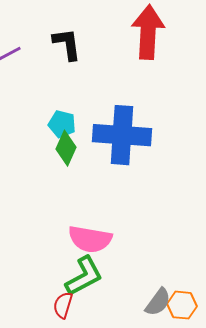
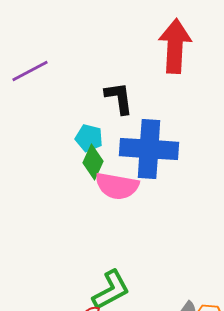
black L-shape: (67, 44) -> (119, 98), moved
pink semicircle: (90, 239) -> (117, 186), moved

